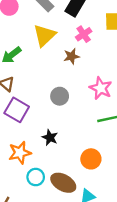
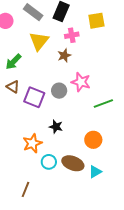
pink cross: (84, 34) -> (72, 35), turned 32
pink star: (101, 88) -> (81, 82), moved
purple square: (17, 110) -> (34, 97), moved

